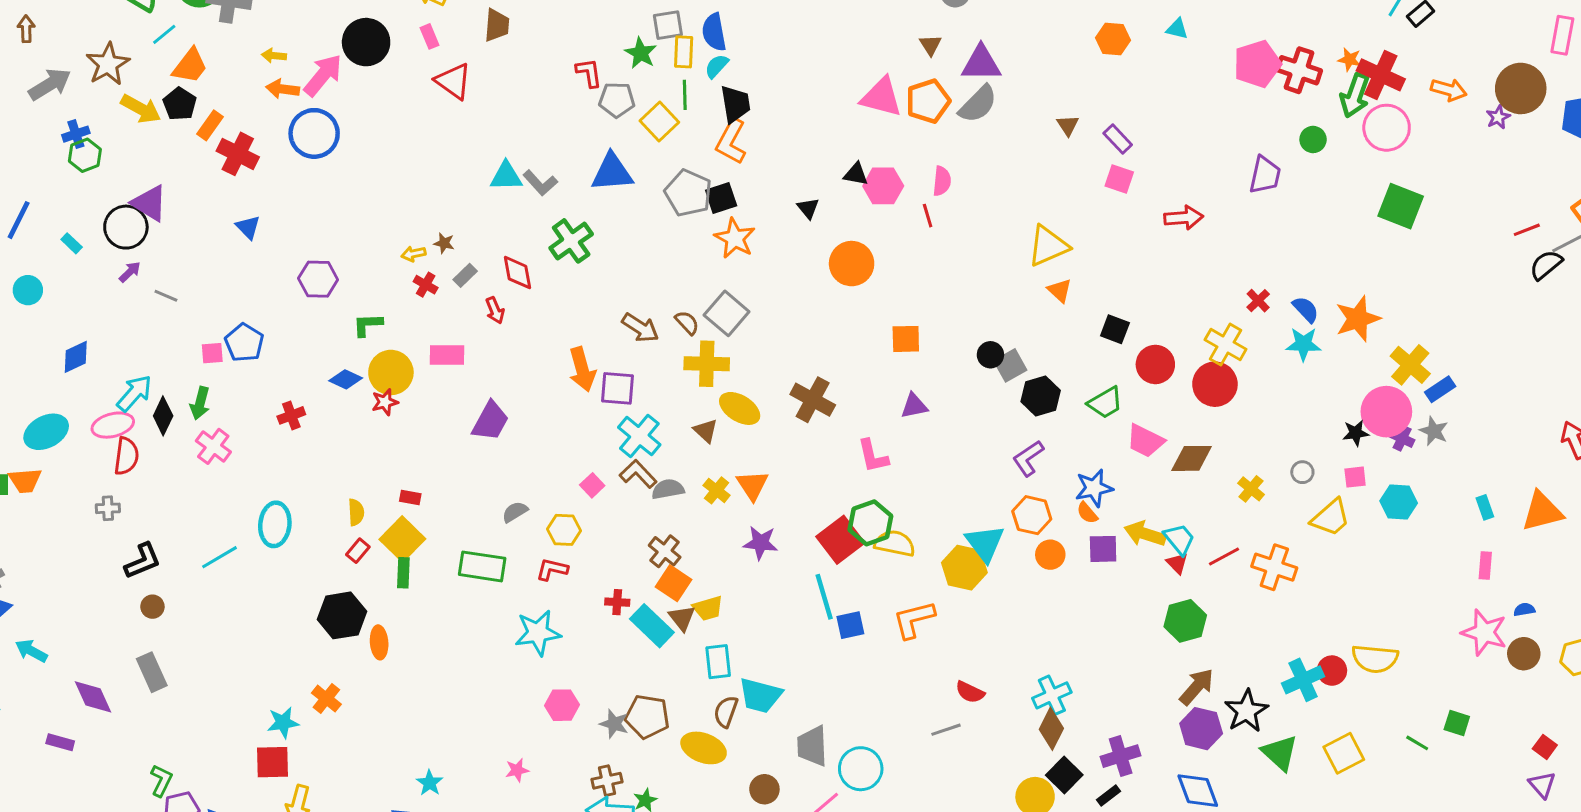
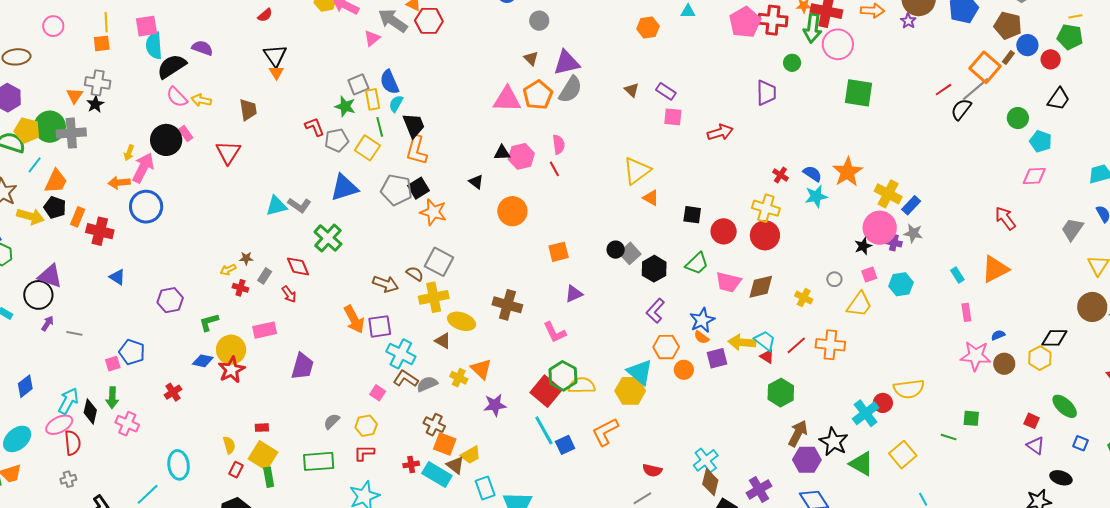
pink rectangle: (430, 36) -> (186, 133), moved
yellow arrow: (274, 56) -> (129, 153), moved, turned -63
red triangle: (453, 81) -> (228, 152), turned 40
red star: (385, 402) -> (232, 370), size x1.5

